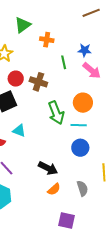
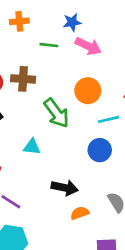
green line: (64, 62) -> (49, 45), turned -56
cyan line: (79, 125) -> (108, 119), moved
cyan triangle: (19, 131) -> (32, 147), moved
orange semicircle: (54, 189) -> (80, 213), turned -144

